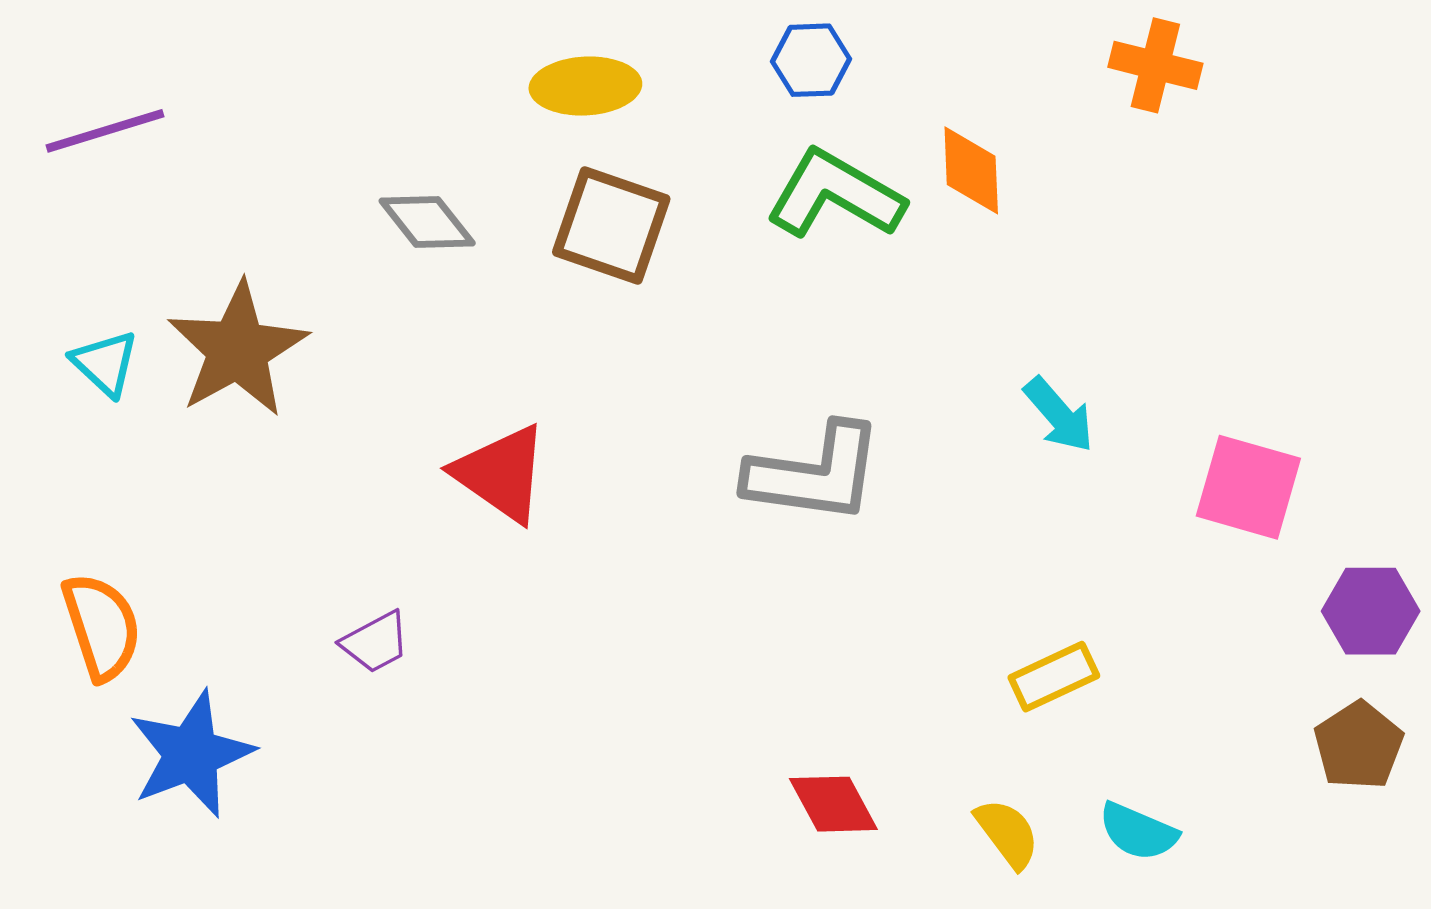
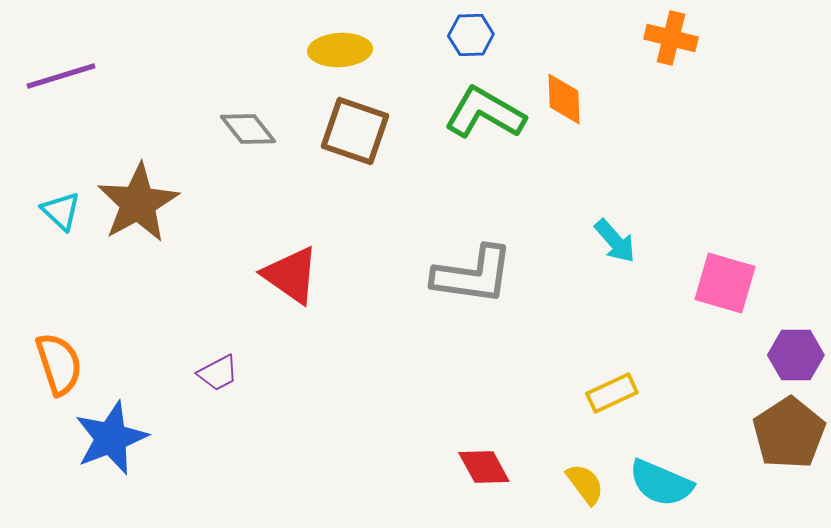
brown pentagon: (1359, 746) -> (789, 433), size x1.4
cyan semicircle: (1138, 832) -> (661, 483), size x1.4

